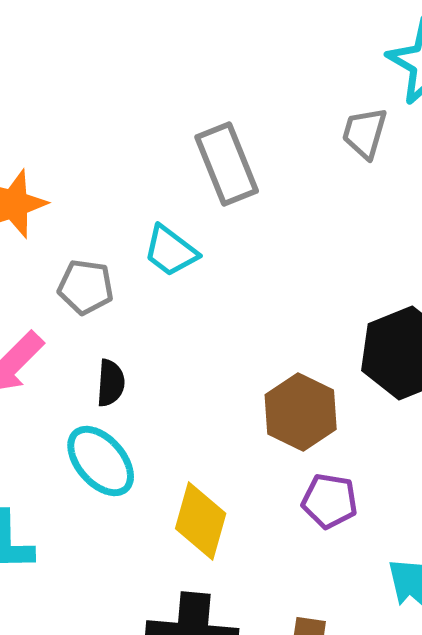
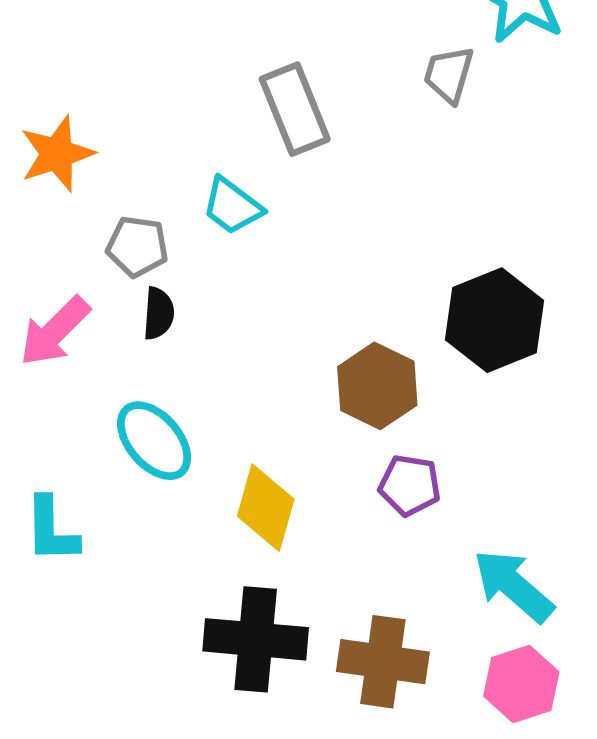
black semicircle: (111, 383) -> (159, 313), moved

